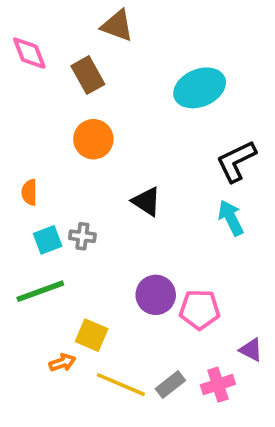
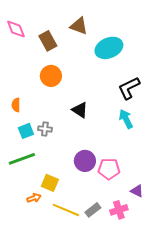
brown triangle: (117, 26) -> (79, 26), moved

